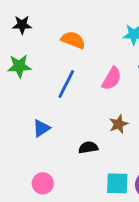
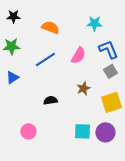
blue line: (66, 84) -> (45, 59), turned 30
blue triangle: (41, 128) -> (12, 77), moved
black semicircle: (88, 148) -> (50, 100), moved

